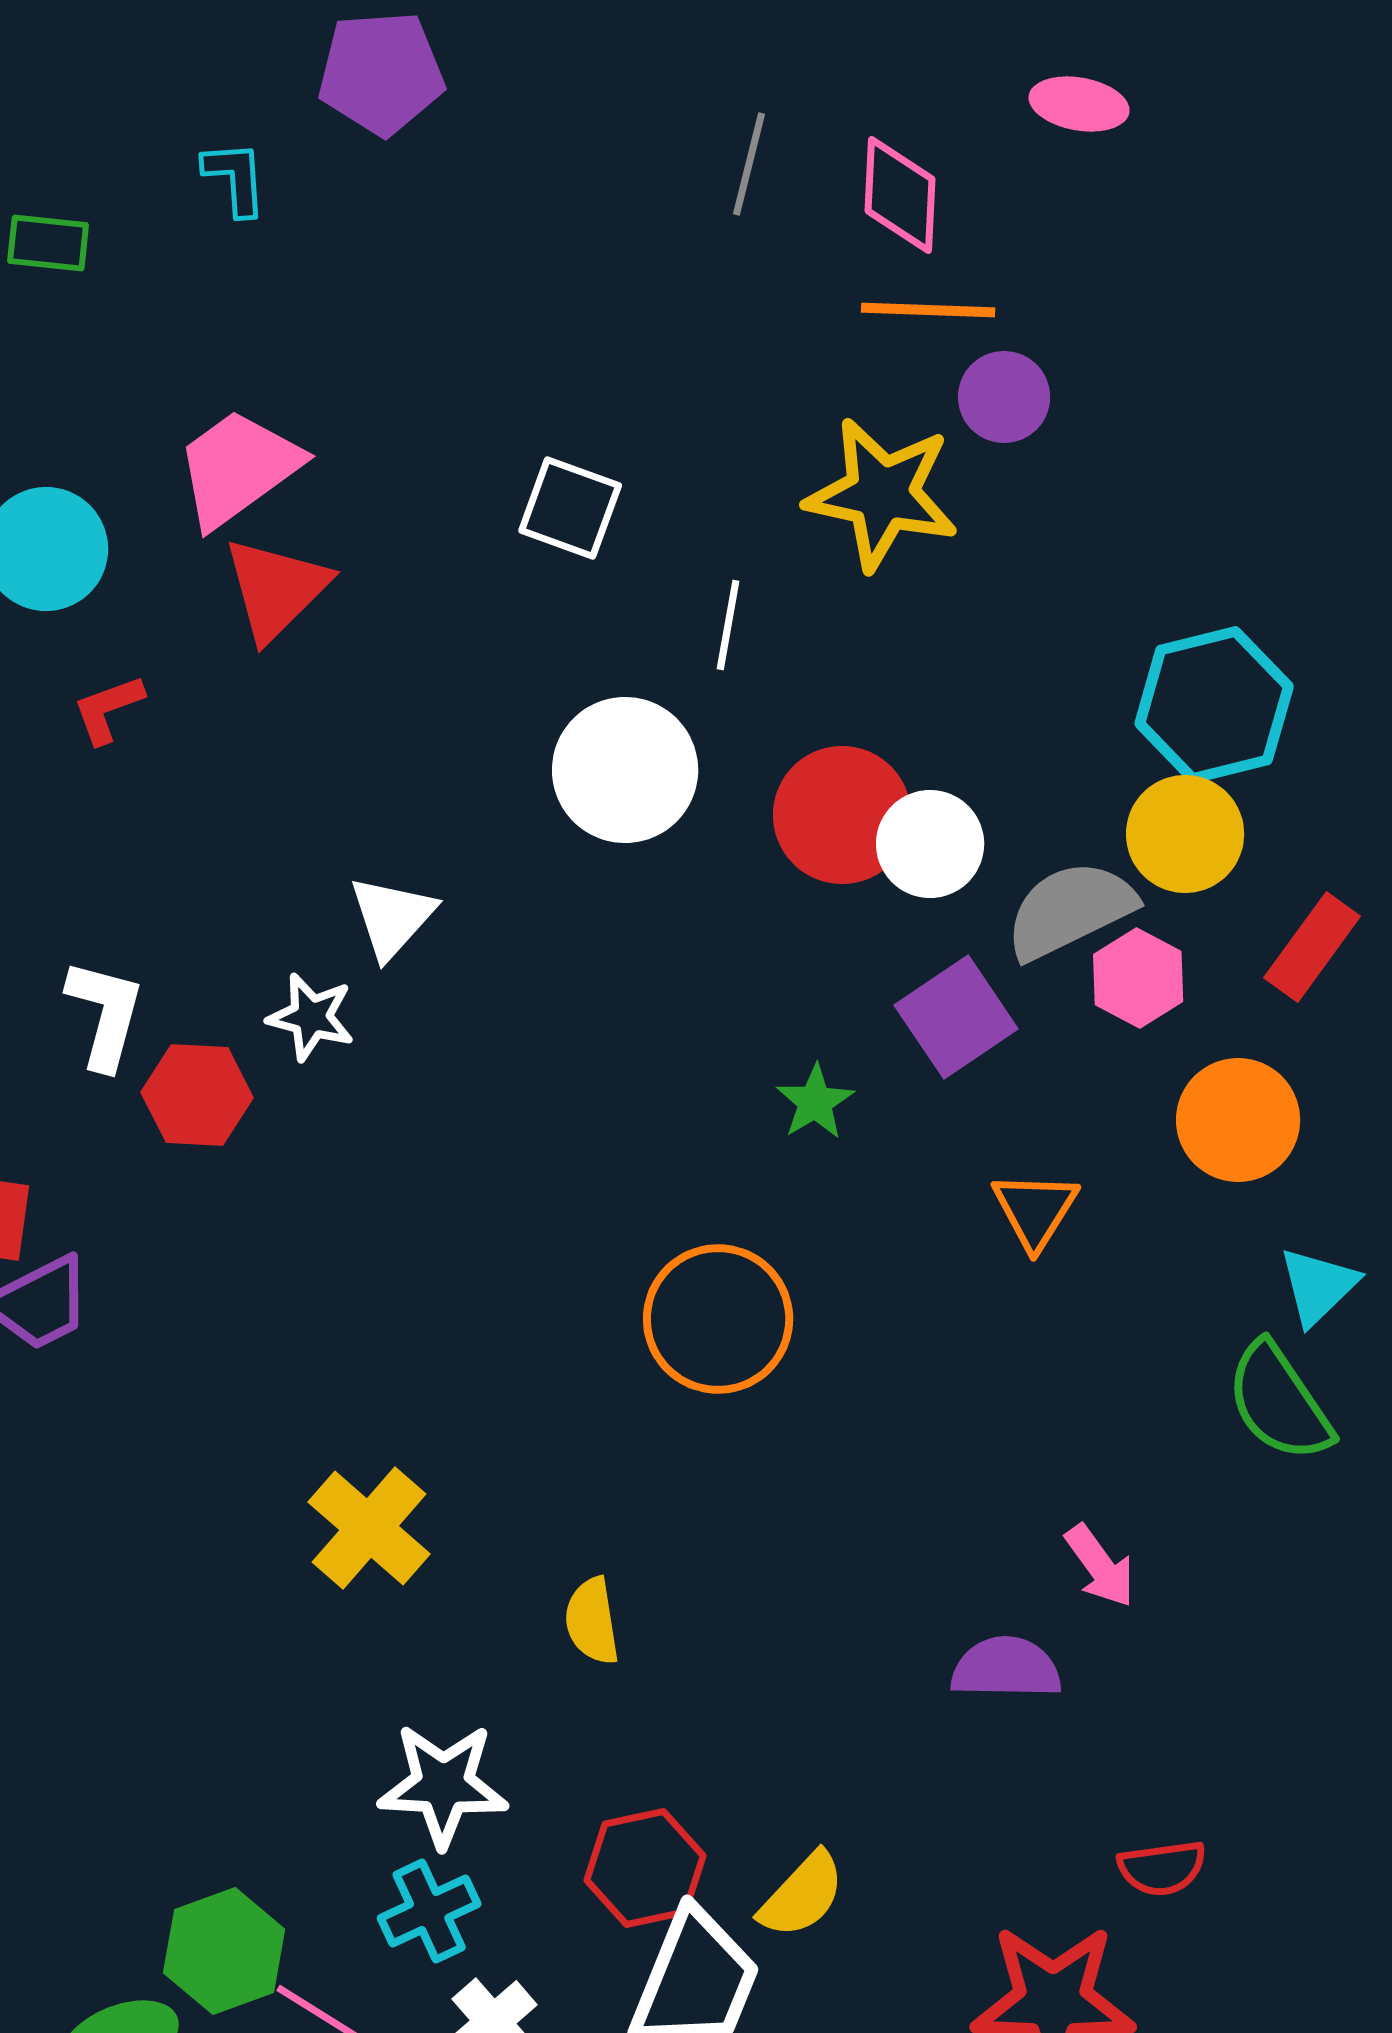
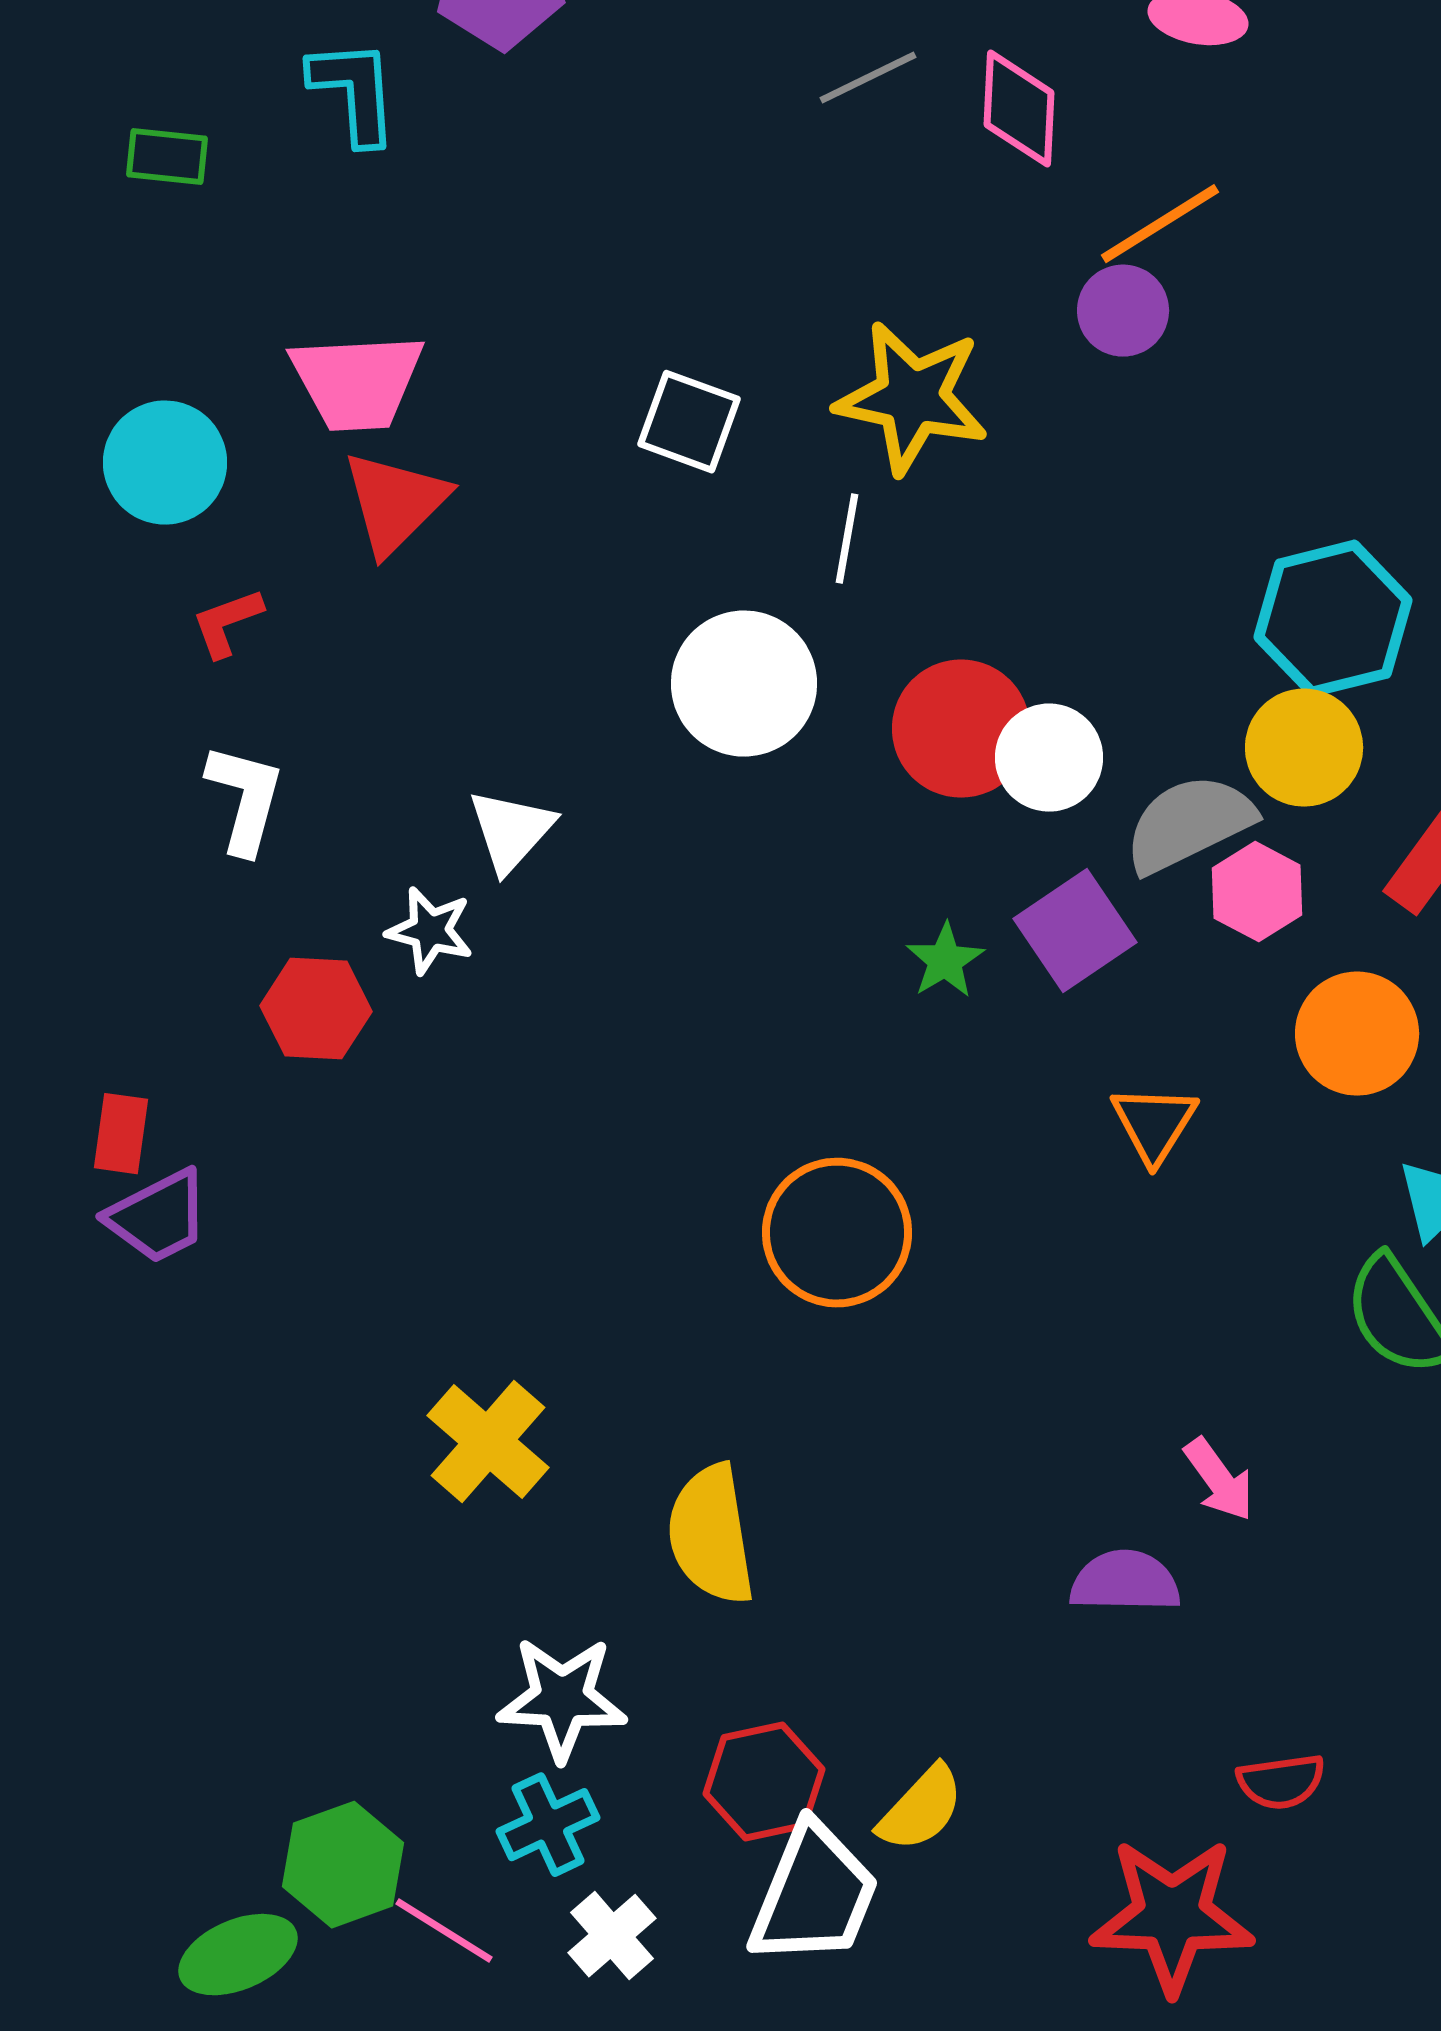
gray line: (749, 164) -> (868, 78), turned 50
cyan L-shape: (235, 178) -> (354, 92), size x1.4
orange line: (928, 310) -> (1160, 224), moved, turned -34
pink trapezoid: (238, 468) -> (357, 382), turned -147
yellow star: (882, 494) -> (912, 398), moved
white L-shape: (105, 1014) -> (245, 799), moved
green star: (815, 1102) -> (945, 961), moved
yellow semicircle: (592, 1621) -> (711, 1535), size x1.6

